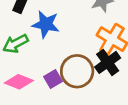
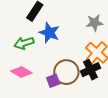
purple square: (53, 79) -> (53, 81), moved

